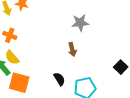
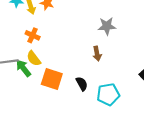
orange square: (19, 83) -> (52, 79), moved

